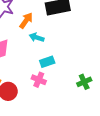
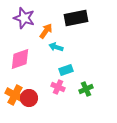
green cross: (84, 82) -> (86, 89), moved

